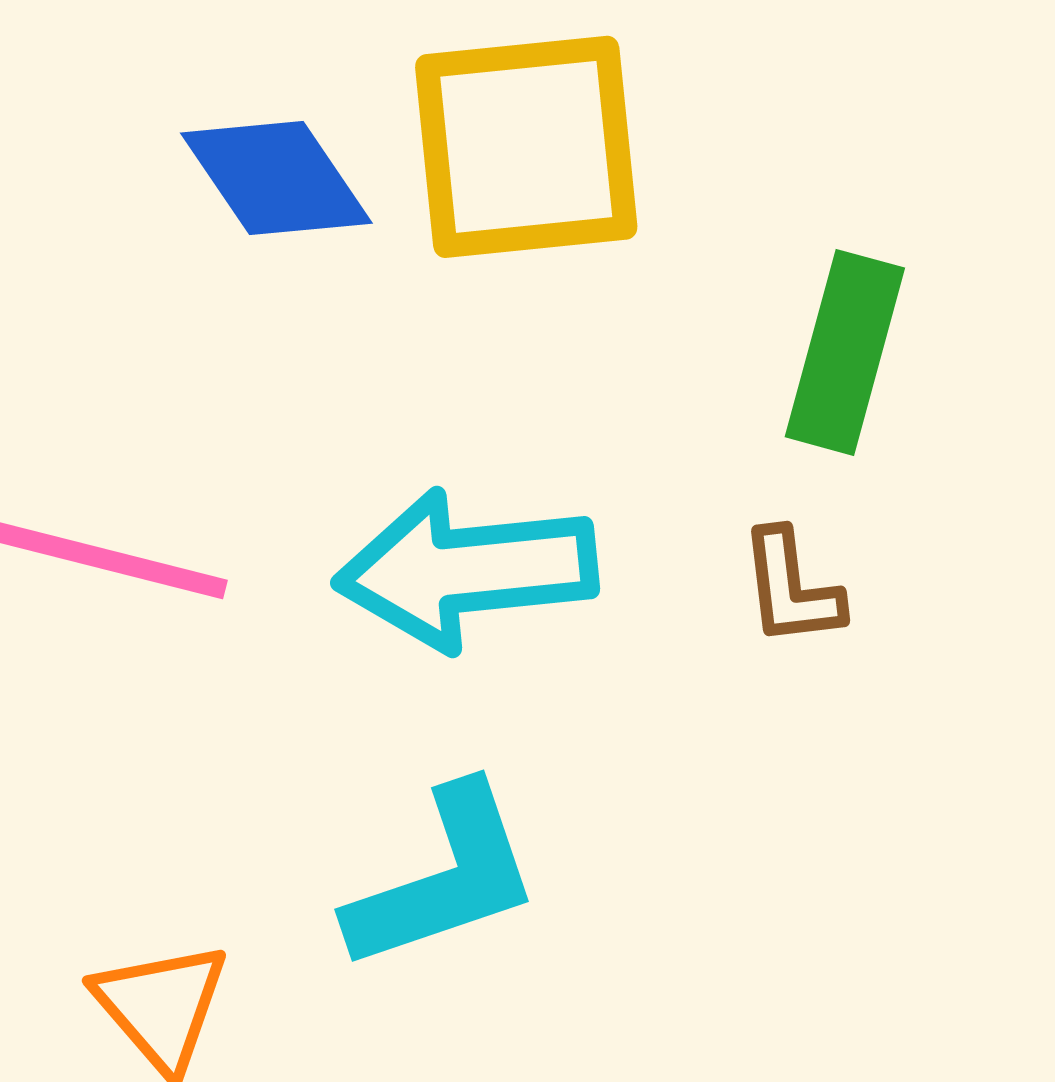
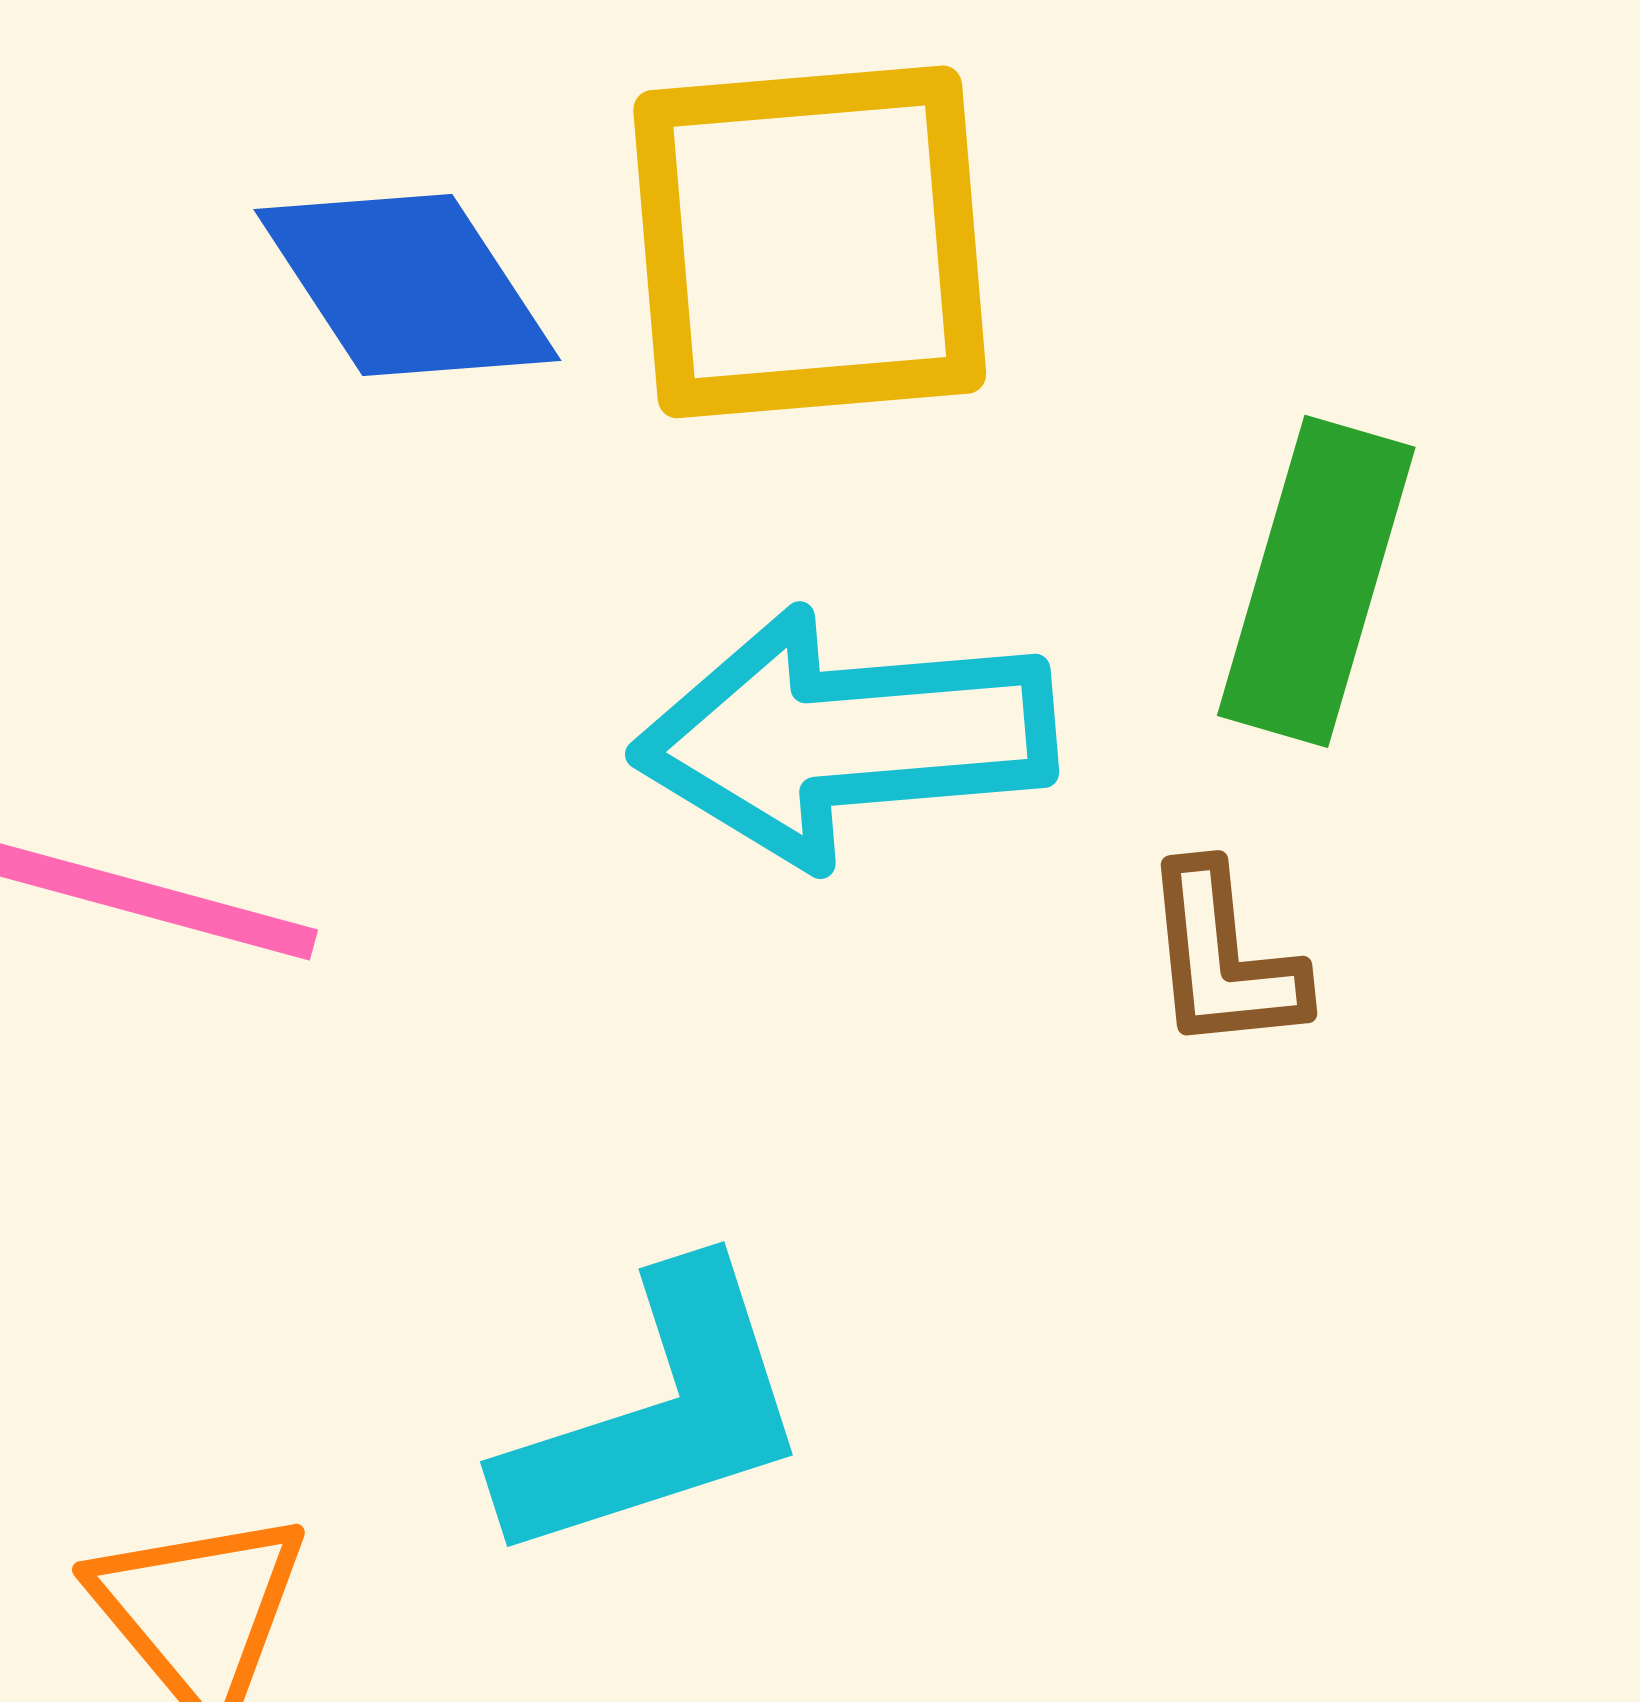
cyan arrow: (466, 570) -> (844, 737), moved

